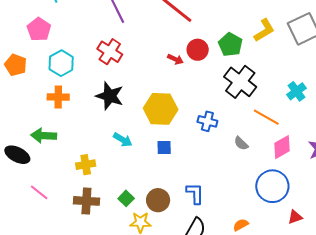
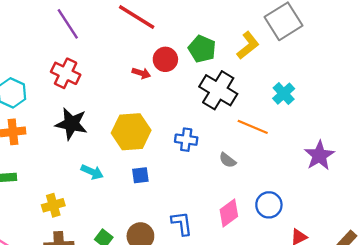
yellow L-shape: (264, 30) -> (248, 45), moved
pink diamond: (282, 147) -> (229, 213), moved
blue circle: (272, 186) -> (269, 205), size x0.7

